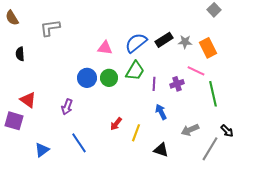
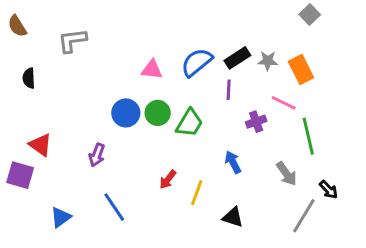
green trapezoid: (135, 71) -> (190, 123), moved
purple line: (154, 84) -> (229, 90), moved
gray arrow: (190, 130) -> (287, 174), moved, turned -102

